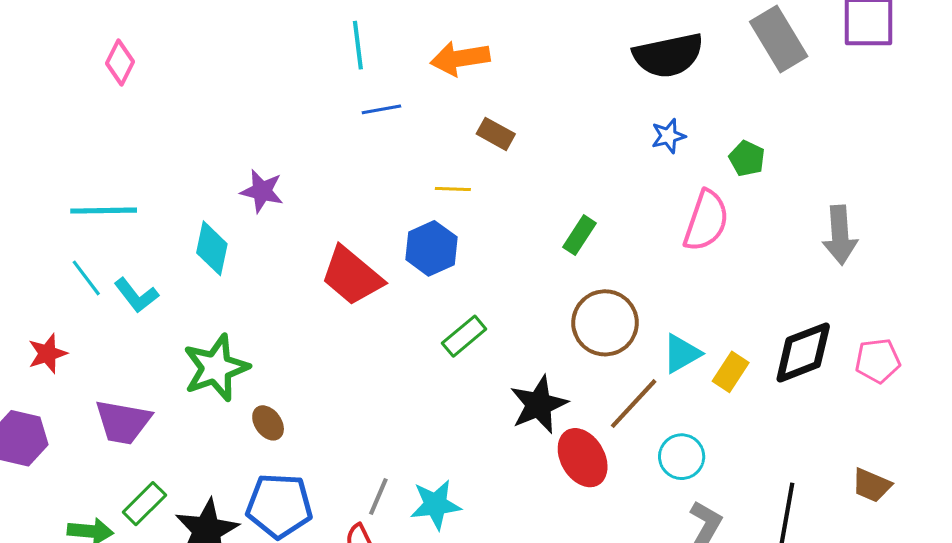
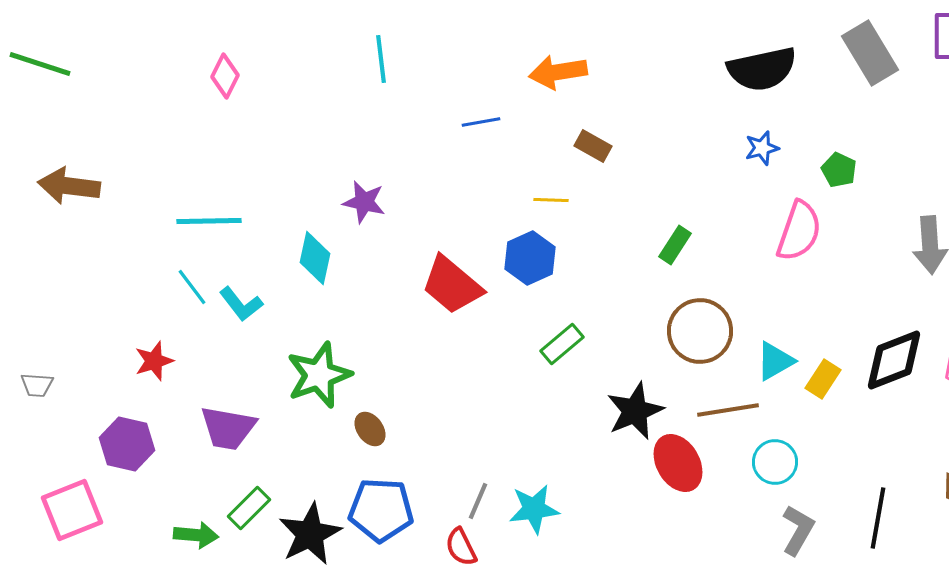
cyan line: (358, 45) -> (381, 59), moved
brown line: (634, 404) -> (728, 410), turned 38

